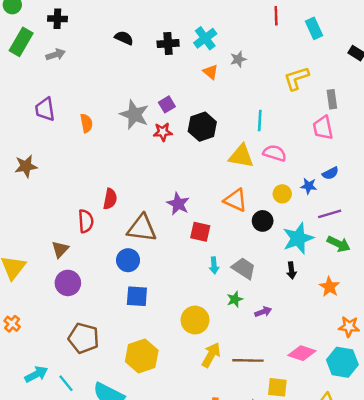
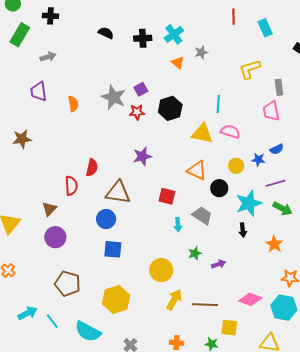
gray arrow: (56, 55) -> (48, 57), moved
purple star: (178, 204) -> (142, 156), moved, turned 30
gray trapezoid: (244, 268) -> (202, 216), moved

